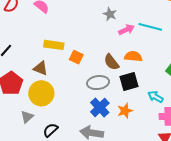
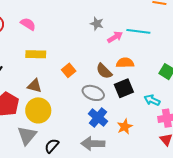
yellow rectangle: (54, 45) -> (36, 54), moved
orange square: (76, 57) -> (69, 70), turned 32
gray ellipse: (98, 83) -> (93, 93), turned 35
orange star: (125, 111) -> (125, 127), moved
gray triangle: (27, 117) -> (27, 135), size x1.5

